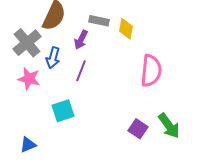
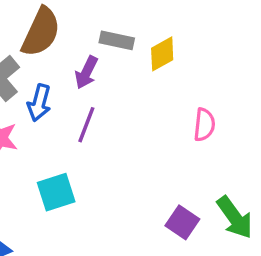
yellow diamond: (126, 29) -> (162, 54), turned 50
pink semicircle: (151, 71) -> (204, 125), size x0.6

